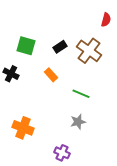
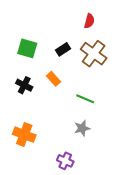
red semicircle: (106, 20) -> (89, 21), moved
black cross: (11, 74) -> (24, 85), moved

